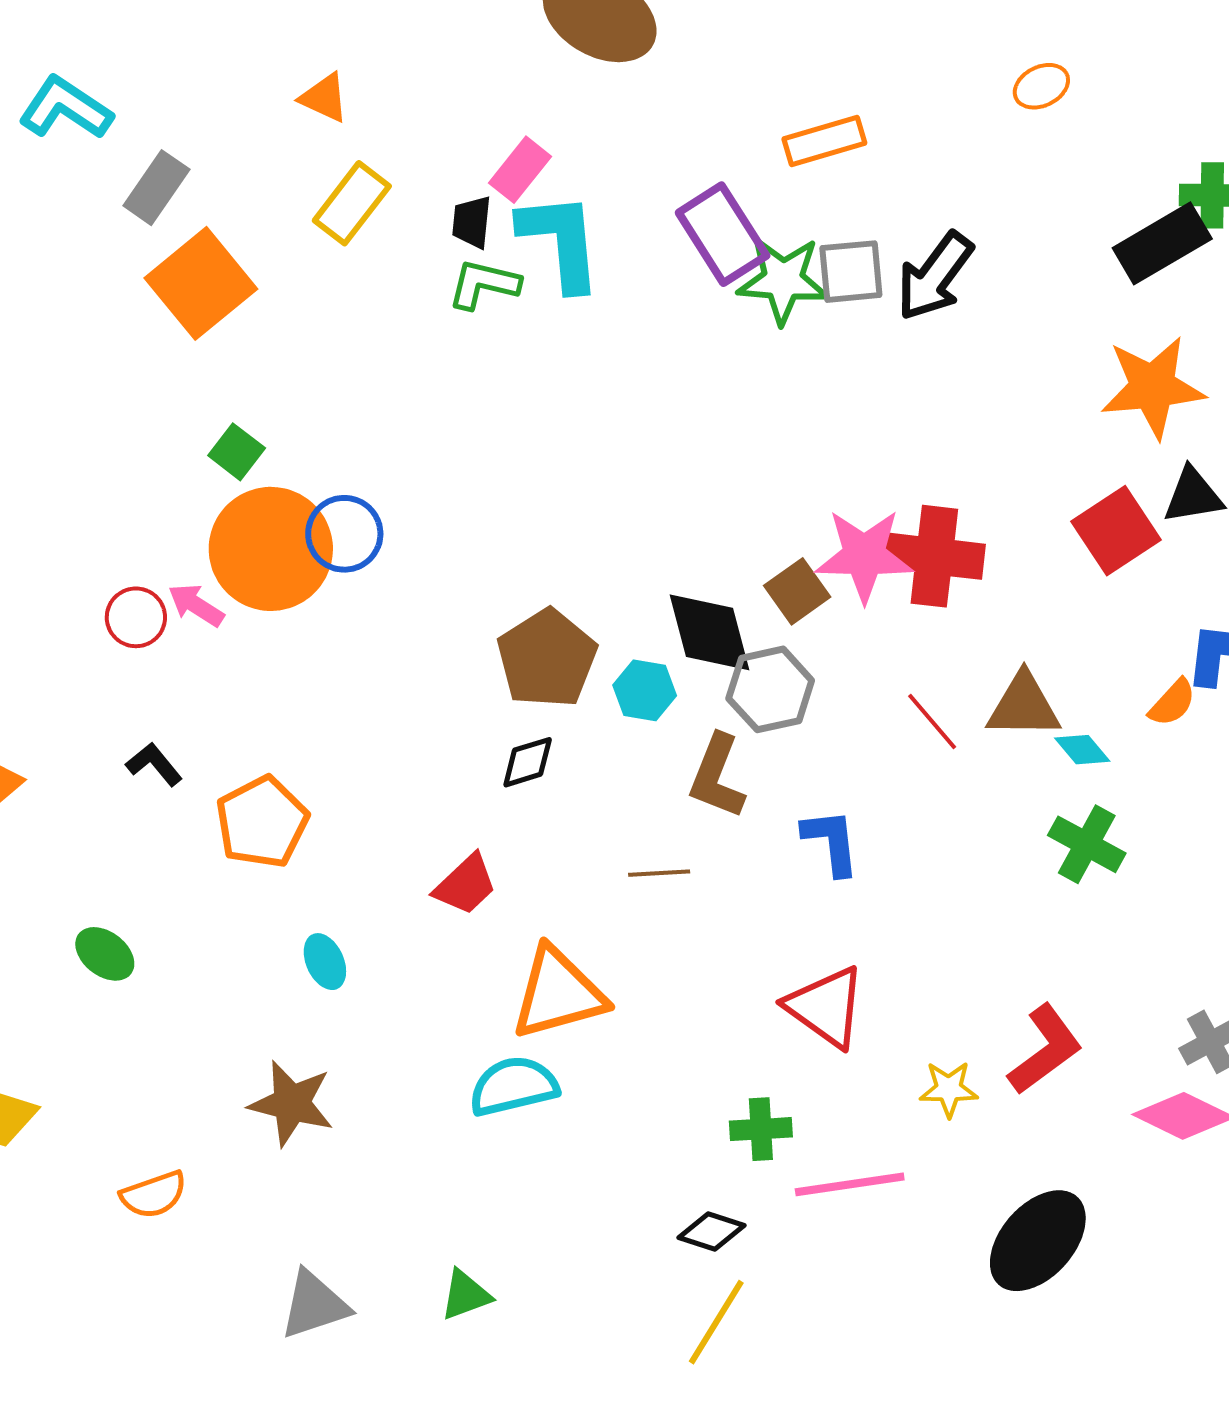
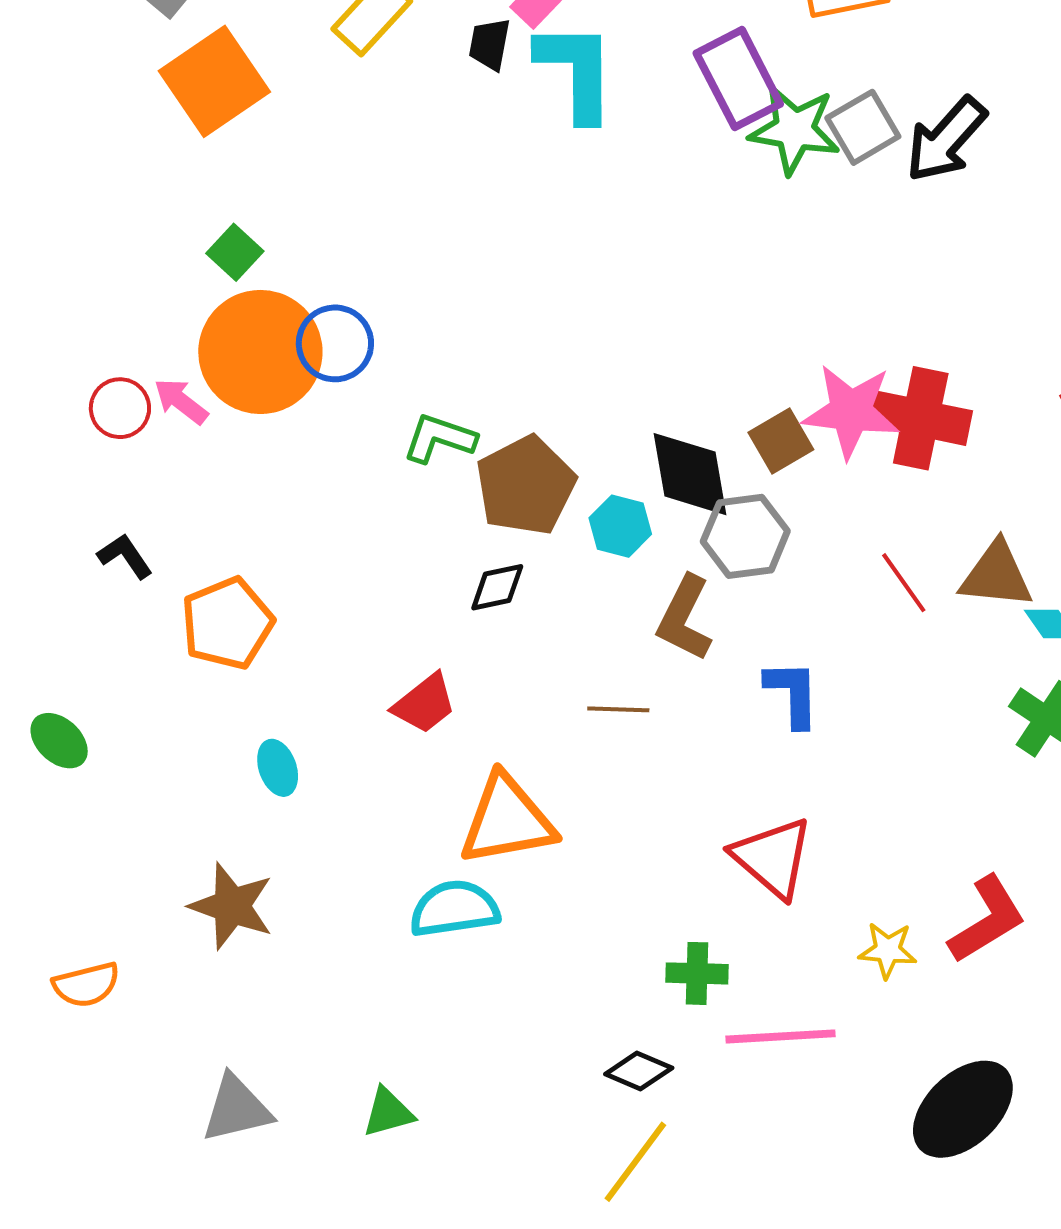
gray square: (851, 272) -> (863, 127), turned -30
green L-shape: (484, 284) -> (439, 438), moved

